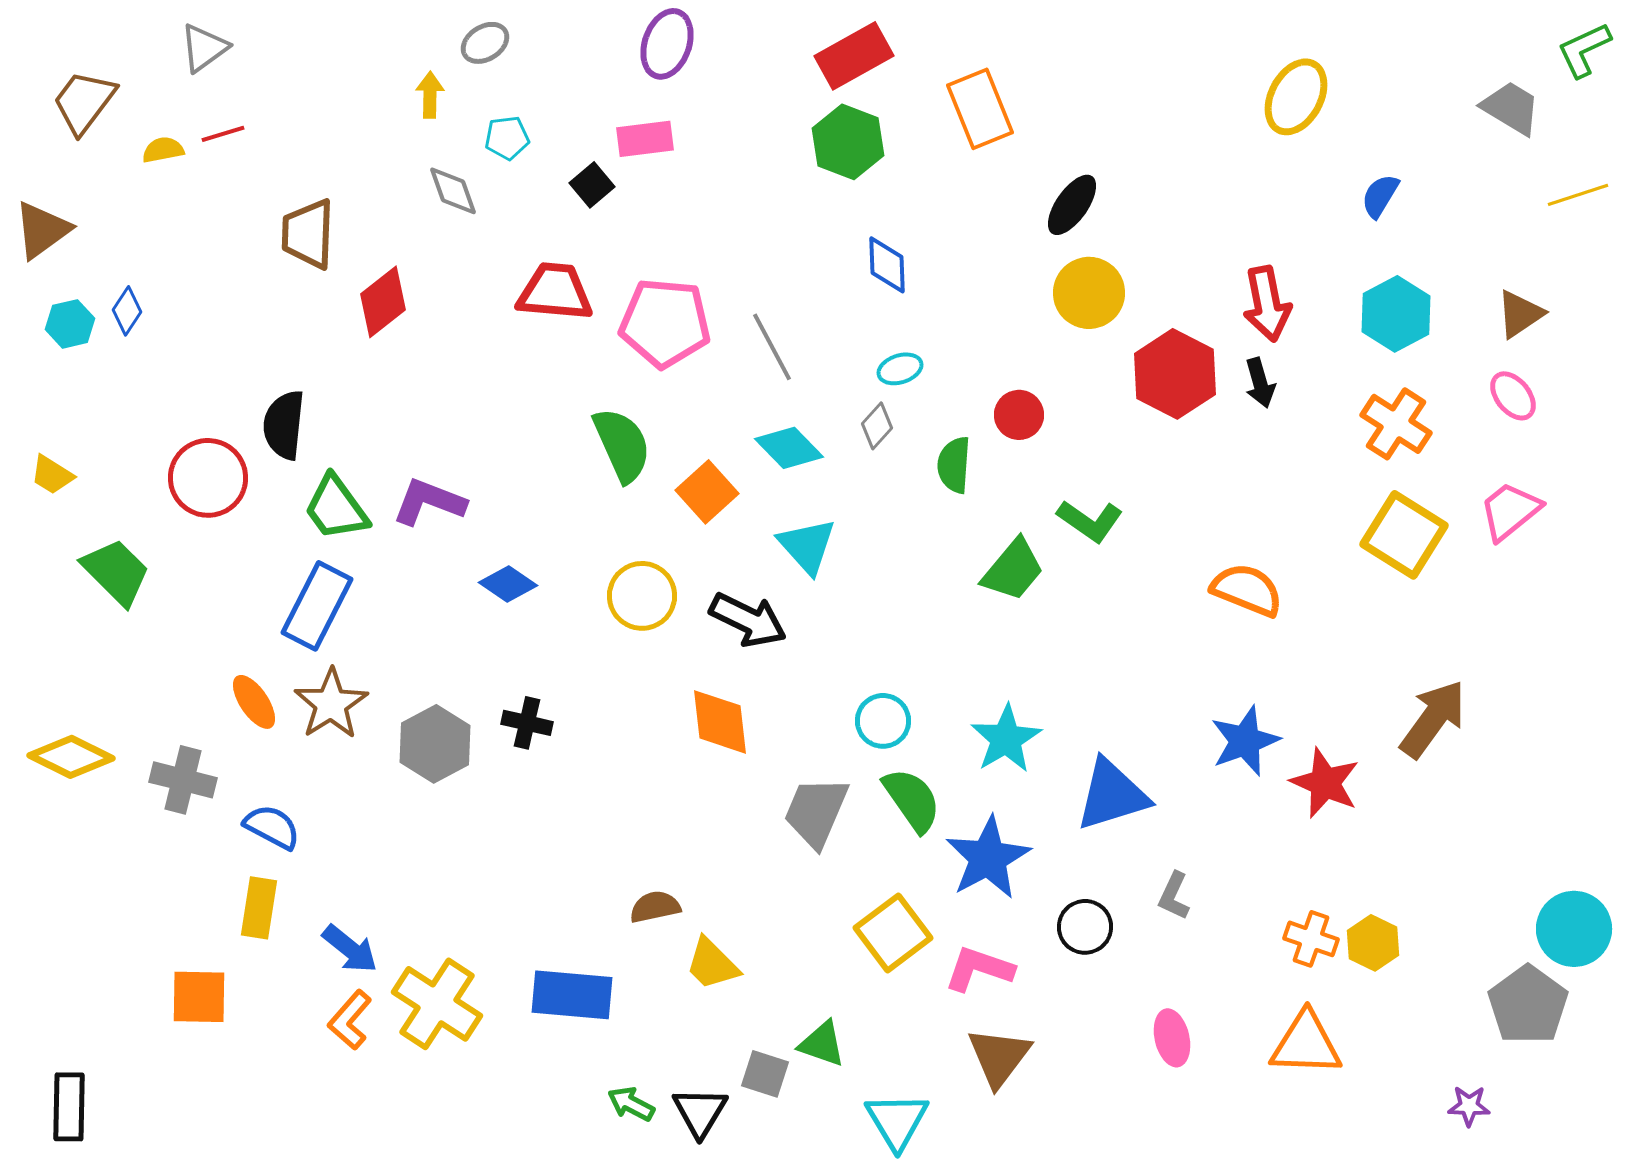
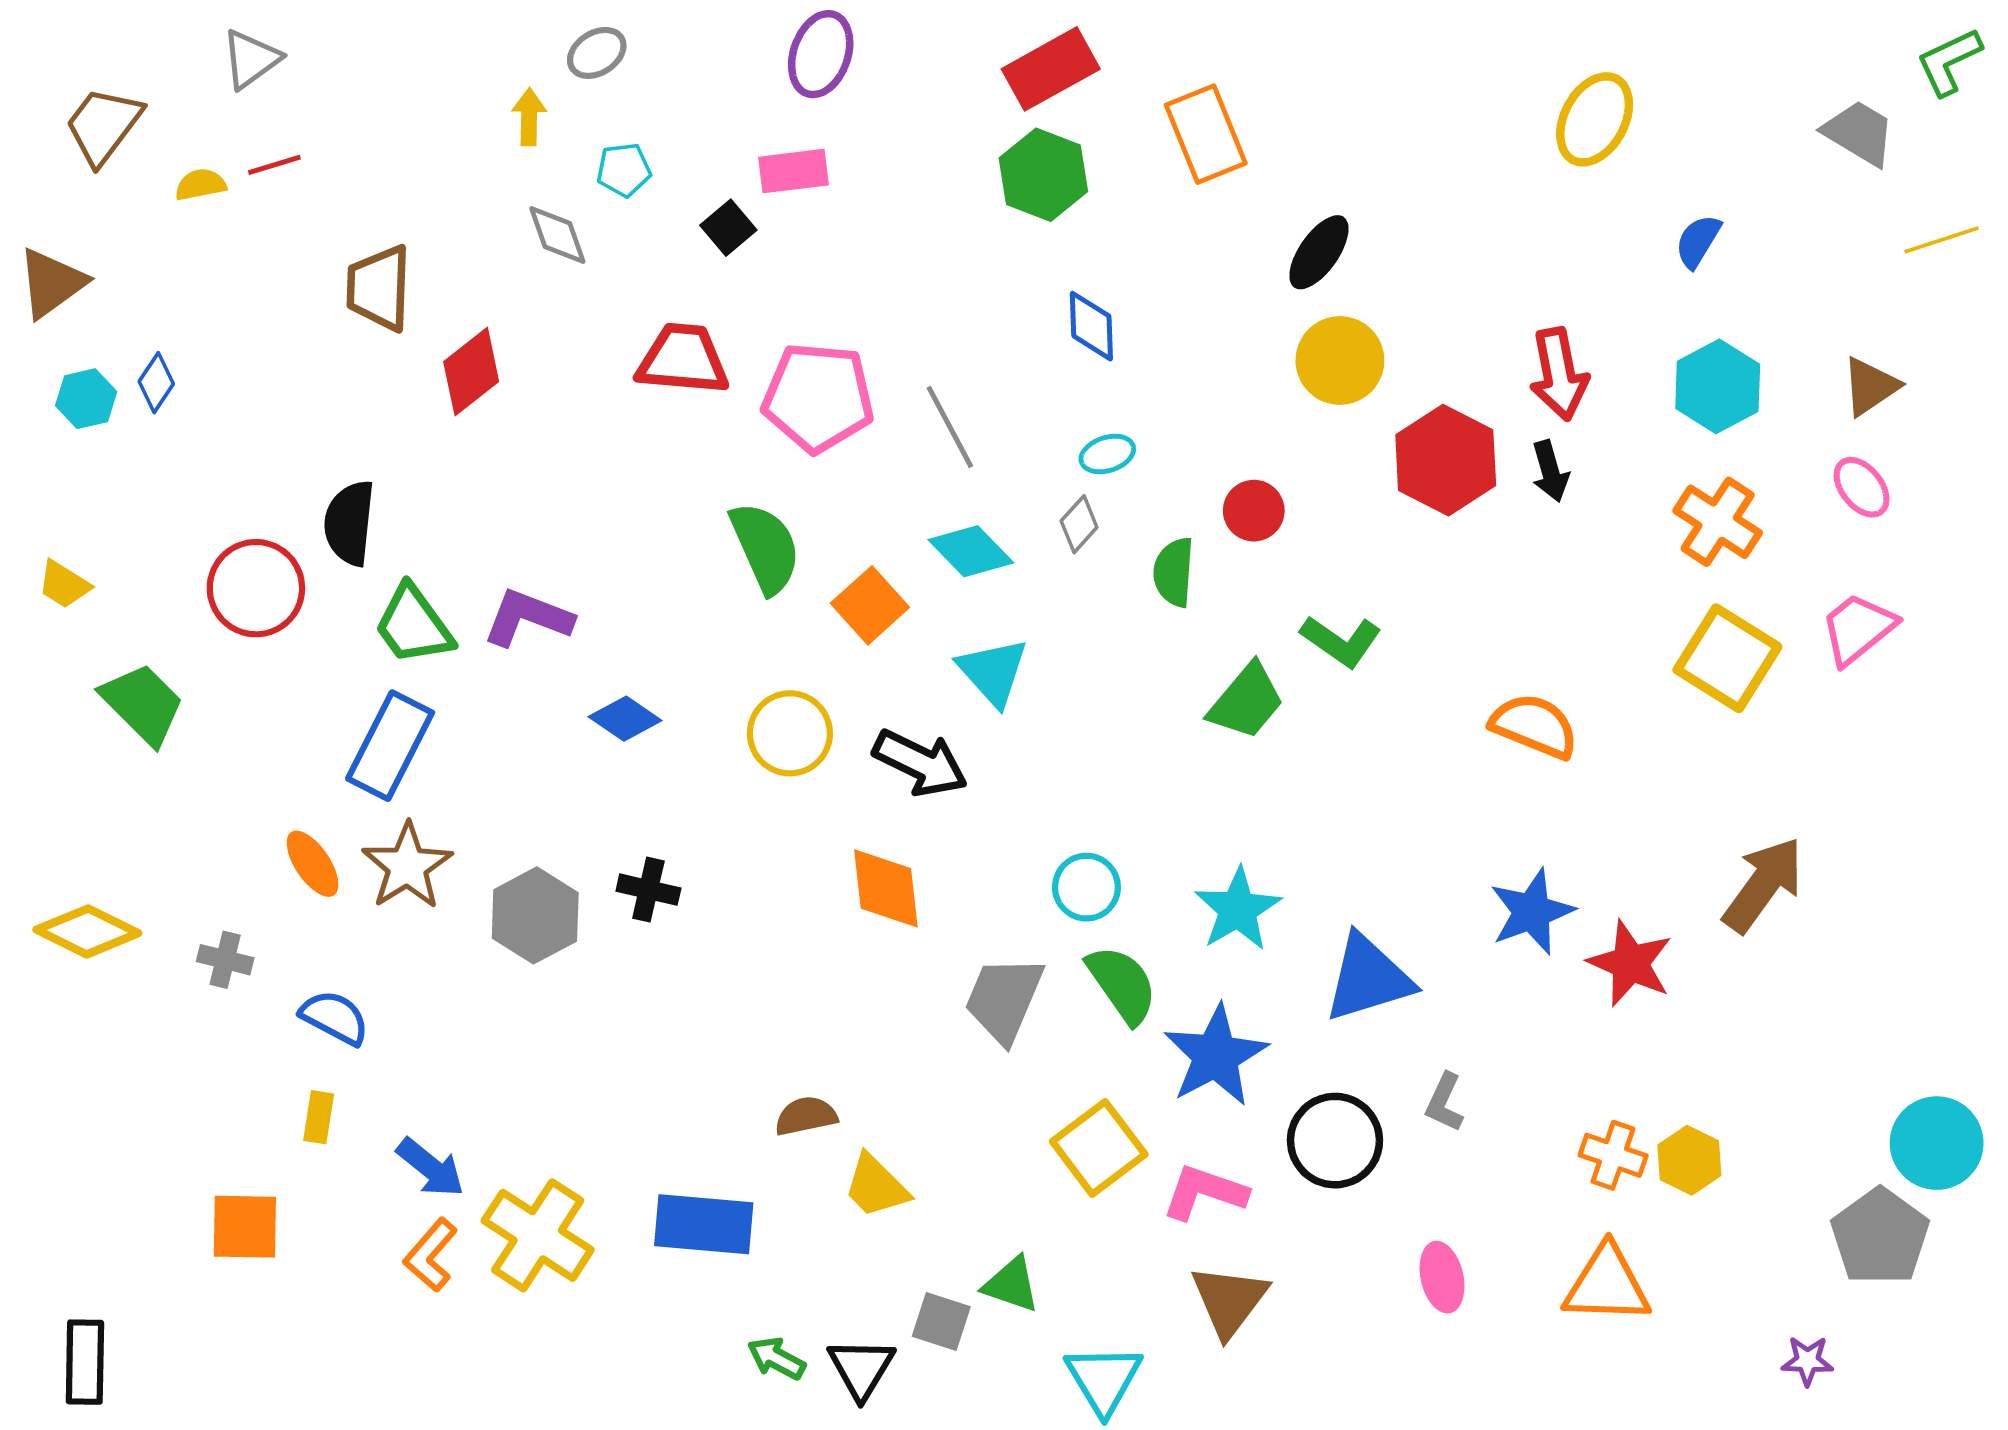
gray cross: (183, 780) -> (225, 960), size x0.7
yellow rectangle: (259, 908) -> (319, 1117), size x0.7
black circle: (1085, 927) -> (1335, 1141), size x1.4

